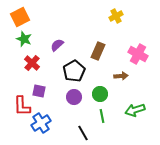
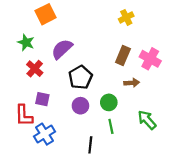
orange square: (20, 17) -> (46, 14), moved
purple semicircle: (57, 45) -> (62, 49), size x1.5
brown rectangle: (98, 51) -> (123, 56), moved
green arrow: (135, 110) -> (147, 120), turned 66
black line: (83, 133) -> (90, 145), turned 35

